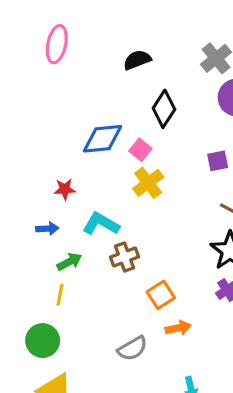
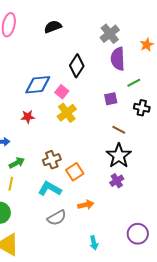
black semicircle: (137, 60) -> (53, 27), moved
red star: (65, 189) -> (28, 117), moved
cyan L-shape: (101, 224) -> (50, 189), moved
orange square: (161, 295) -> (75, 172), moved

